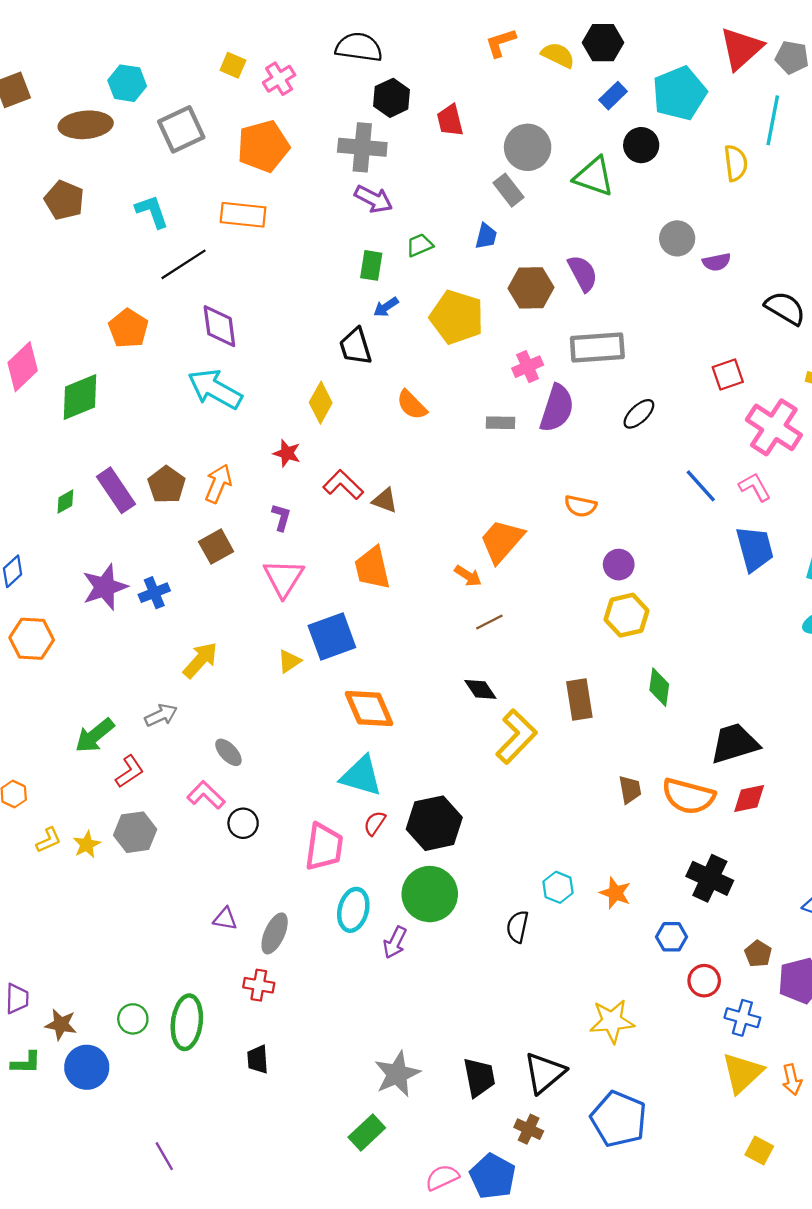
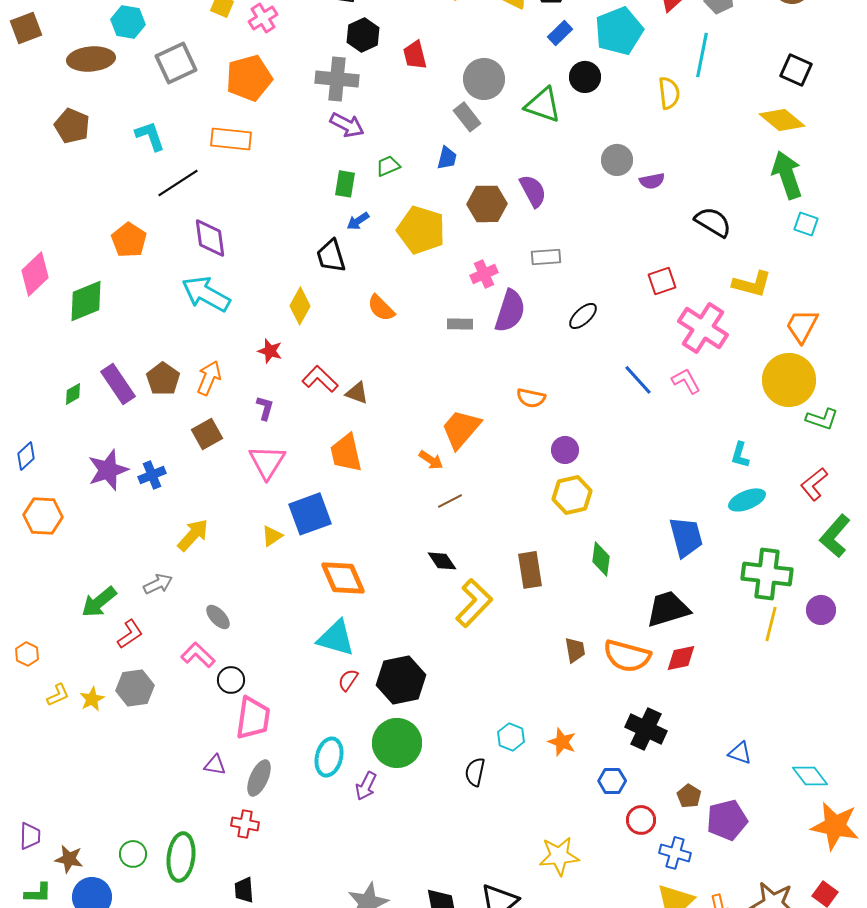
gray rectangle: (597, 348) -> (546, 257), size x0.6
blue trapezoid: (755, 549) -> (686, 537), moved
pink trapezoid: (324, 847) -> (253, 718), moved

